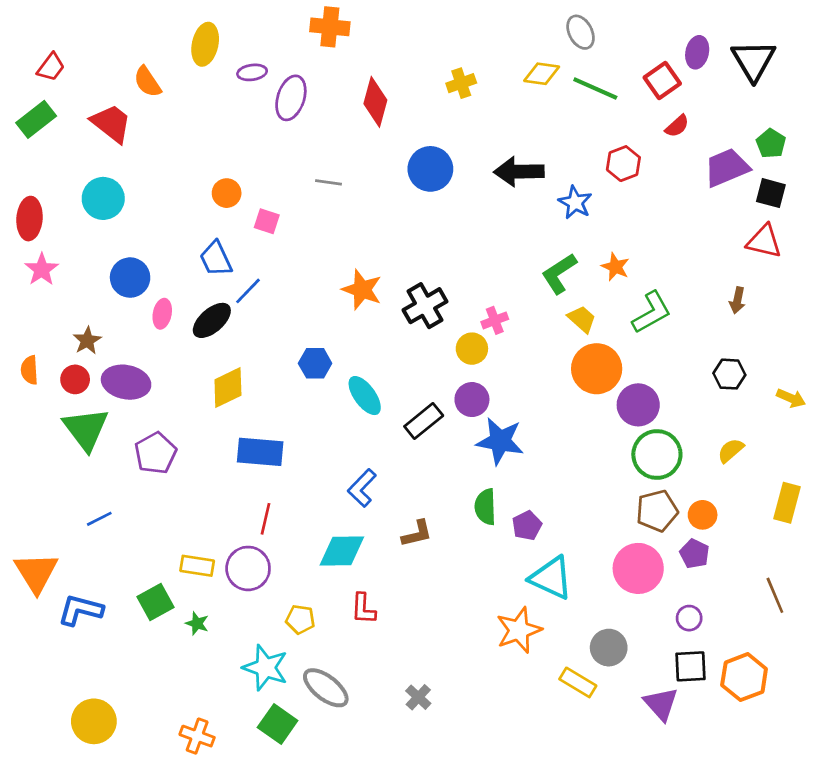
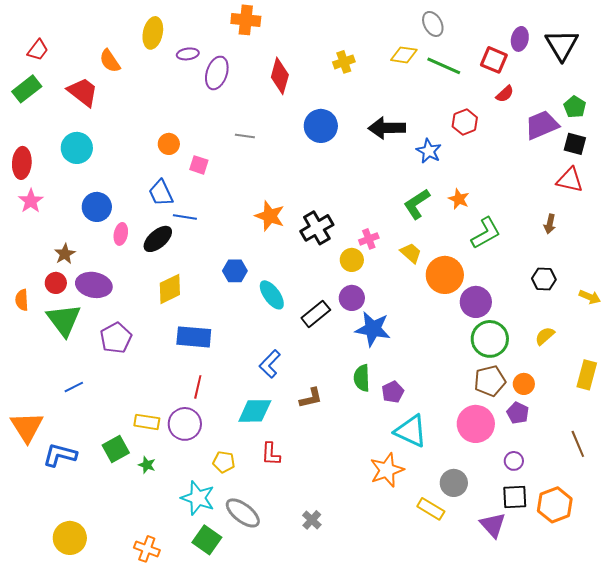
red square: (662, 80) -> (494, 60), turned -32
blue line: (248, 291) -> (185, 217), turned 55
yellow trapezoid: (582, 319) -> (411, 253), moved
orange semicircle: (29, 370) -> (22, 300), moved

